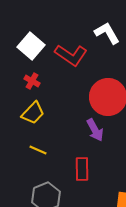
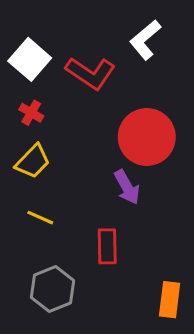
white L-shape: (107, 33) -> (145, 40), turned -100

